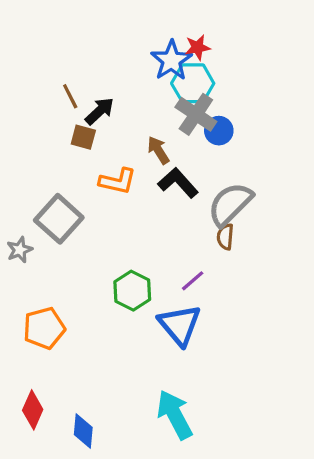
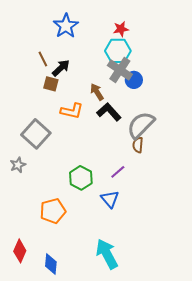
blue star: (171, 60) -> (66, 26), moved
gray star: (20, 250) -> (18, 165), moved
blue triangle: (180, 325) -> (110, 199), size x0.7
orange pentagon: (44, 328) -> (53, 211), moved

